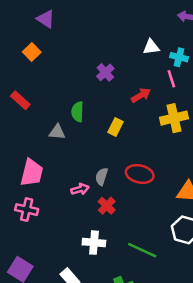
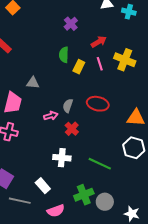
pink line: (171, 79) -> (100, 64), moved
green semicircle: (77, 112) -> (64, 55), moved
yellow cross: (174, 118) -> (125, 60), turned 35
gray triangle: (57, 132) -> (33, 83), moved

